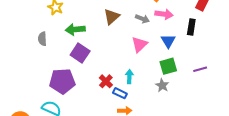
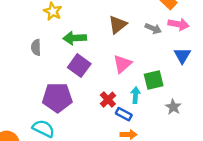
pink triangle: (139, 45) -> (122, 64), moved
green square: (168, 66) -> (154, 80), moved

